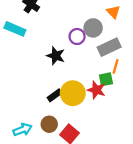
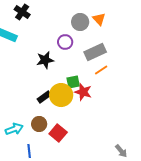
gray circle: (93, 28) -> (80, 22), moved
black star: (56, 56) -> (45, 60), turned -30
orange line: (116, 66) -> (101, 70), turned 40
green square: (106, 79) -> (73, 82), moved

